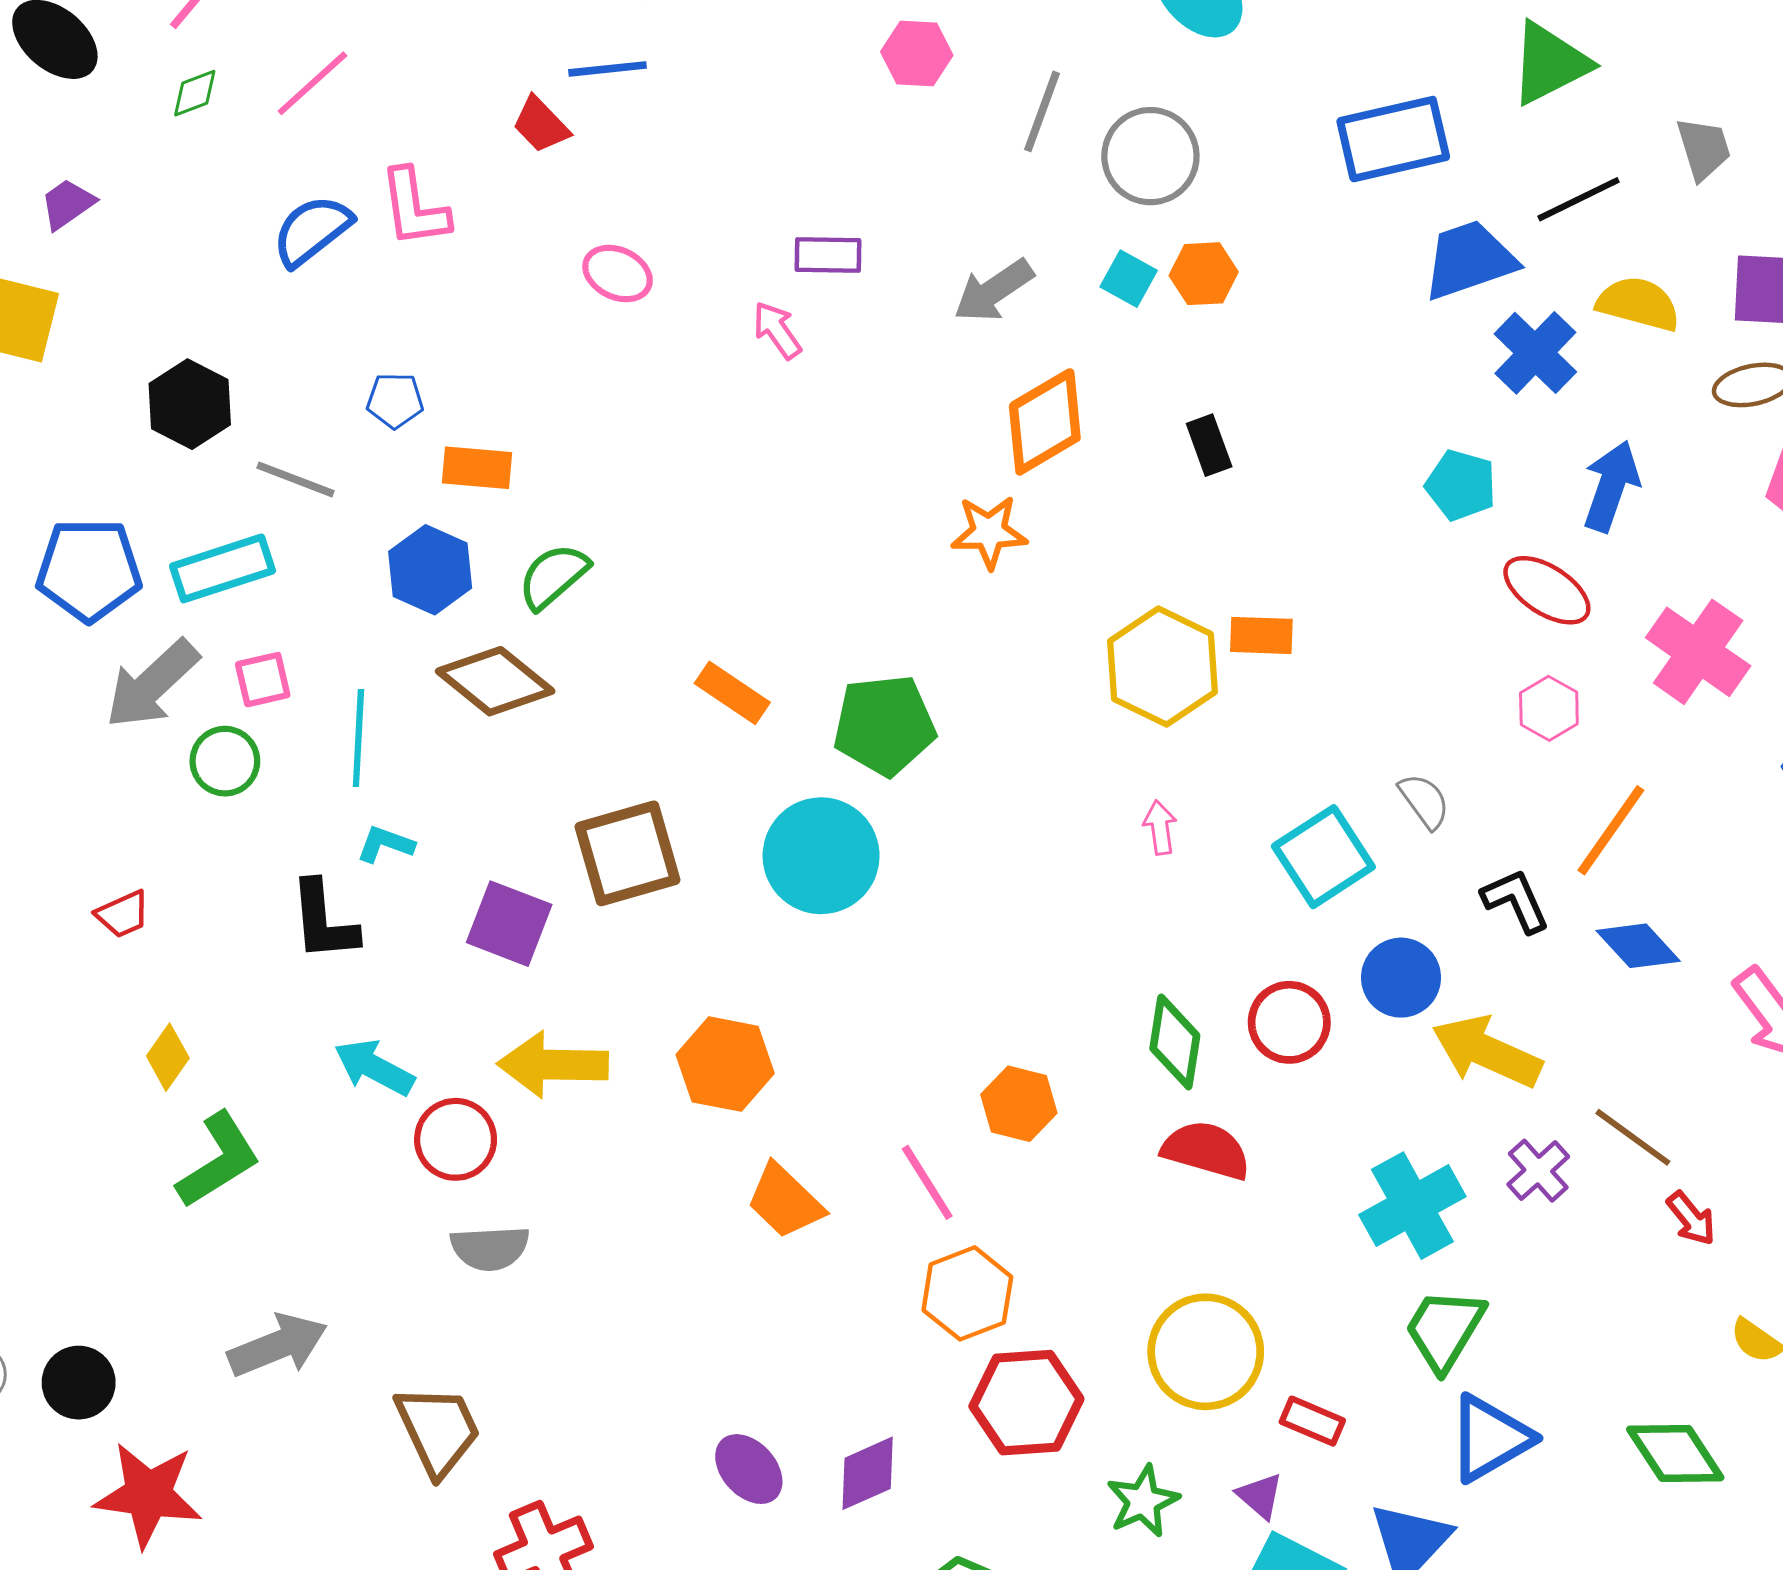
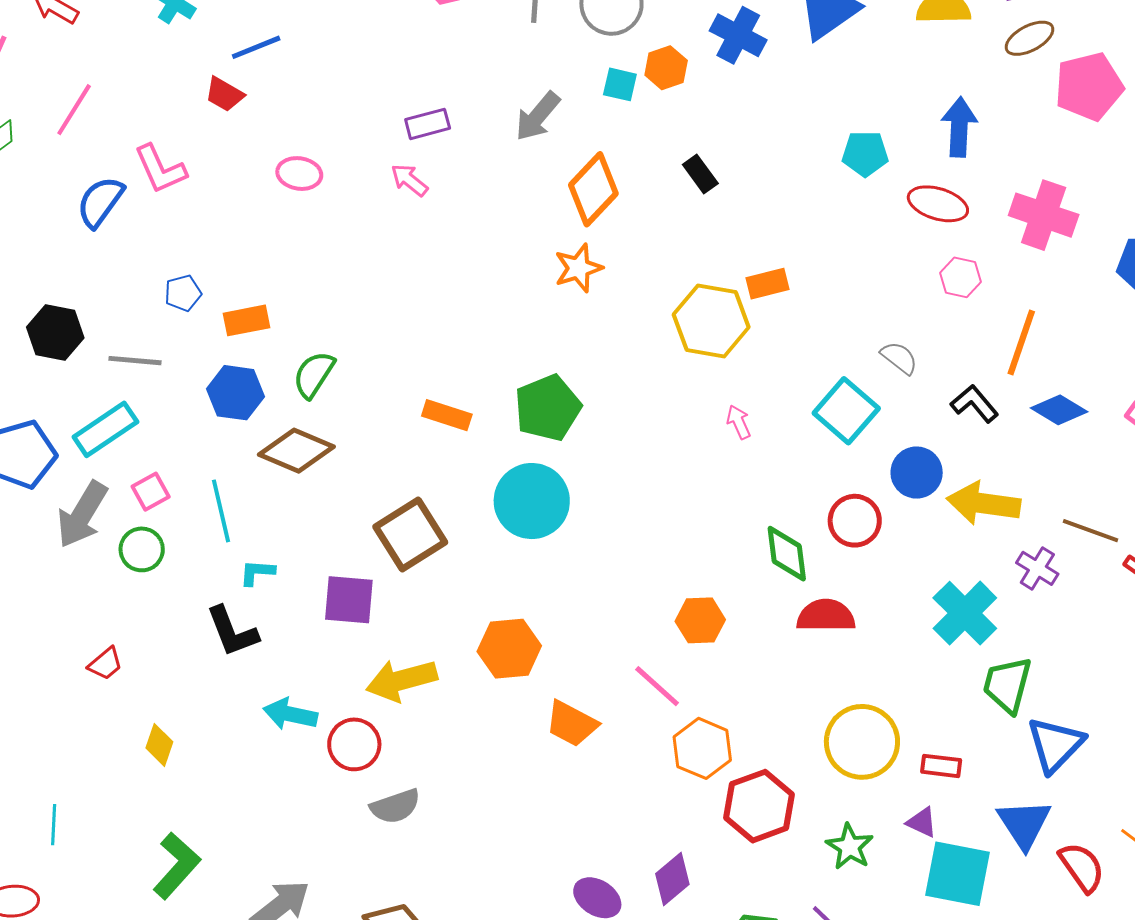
blue cross: (1535, 353) -> (738, 35), moved
green L-shape: (218, 1160) -> (177, 866), moved

